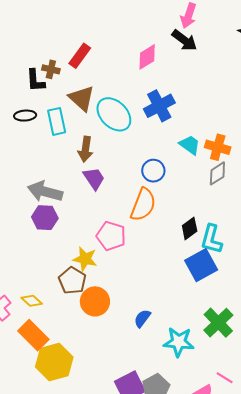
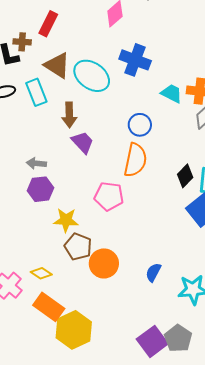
blue cross: (159, 106) -> (135, 60), turned -32
gray arrow: (45, 192) -> (36, 163), size x0.6
yellow star: (85, 259) -> (66, 220), moved

